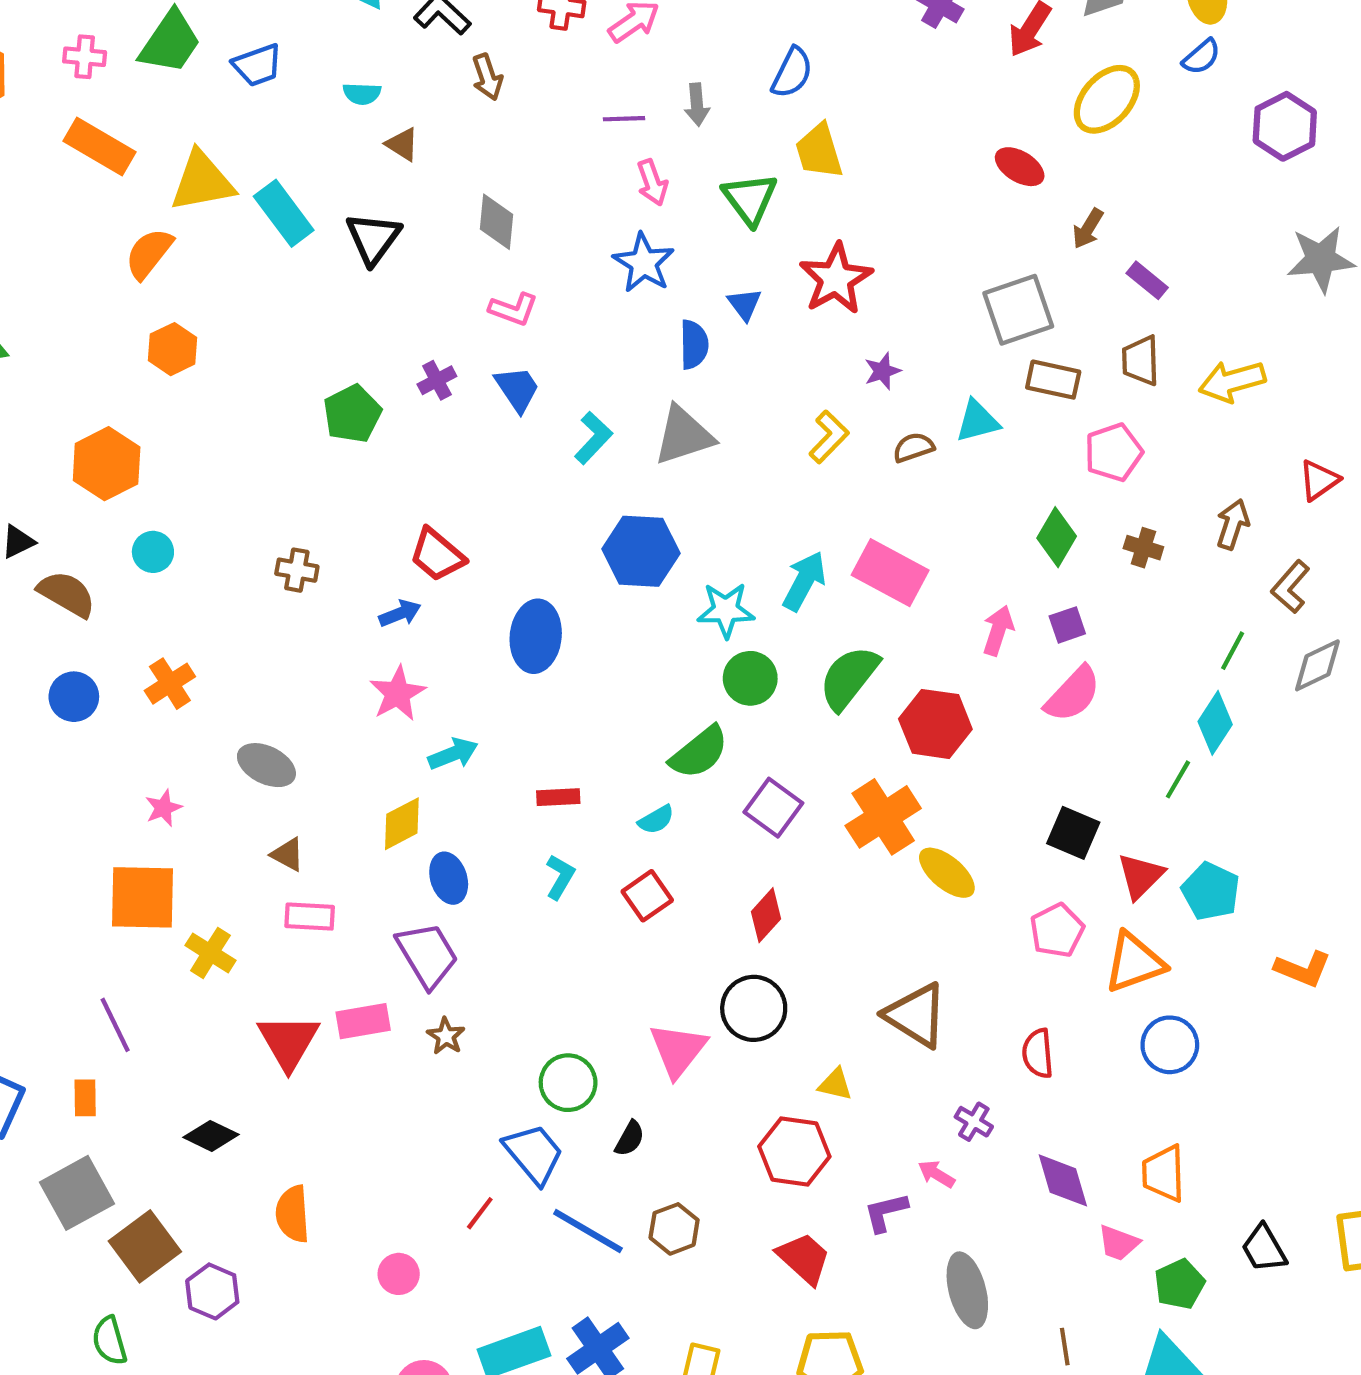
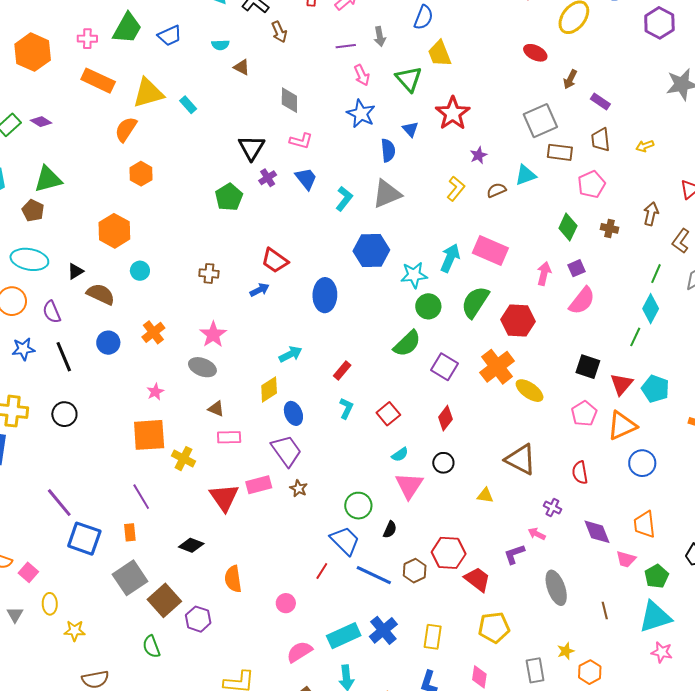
cyan rectangle: (284, 213) -> (188, 105), size x0.6
black triangle: (373, 238) -> (251, 148), moved
yellow arrow: (1232, 381) -> (645, 146), size x0.6
pink star: (398, 693) -> (213, 334), moved
red rectangle: (558, 797) -> (342, 371), turned -42
cyan semicircle: (656, 820) -> (400, 455), moved
black circle: (754, 1008) -> (443, 463), size x0.7
red hexagon: (794, 1152) -> (449, 553), moved

